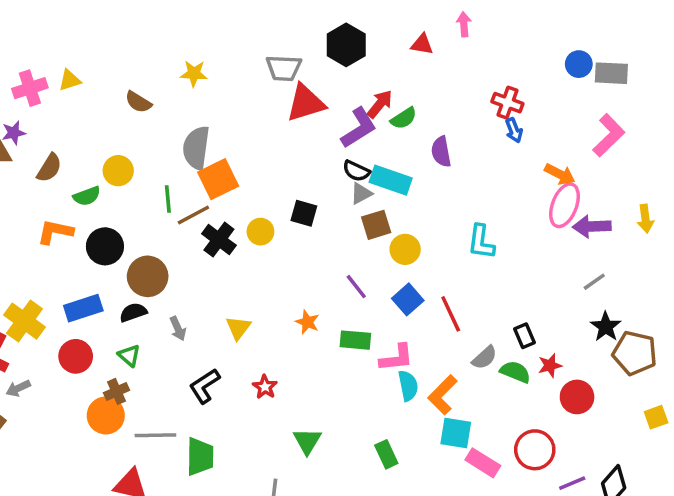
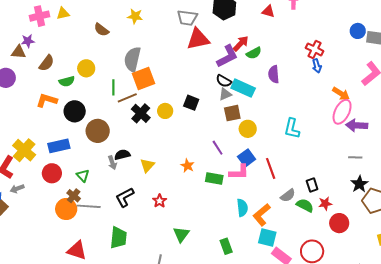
gray line: (594, 282) -> (355, 157), turned 32
black semicircle: (133, 312) -> (122, 155), moved
pink L-shape: (396, 358) -> (239, 172), moved
brown cross: (116, 391) -> (74, 196), turned -32
gray line: (155, 435) -> (89, 206), moved

